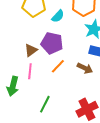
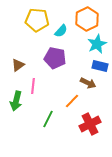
brown triangle: (31, 50) -> (18, 65), moved
orange line: (58, 66) -> (72, 101), moved

